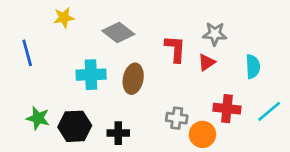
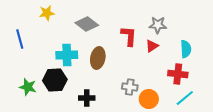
red cross: (227, 109) -> (178, 74), moved
cyan line: (269, 111) -> (185, 98), moved
black hexagon: (75, 126) -> (55, 80), moved

